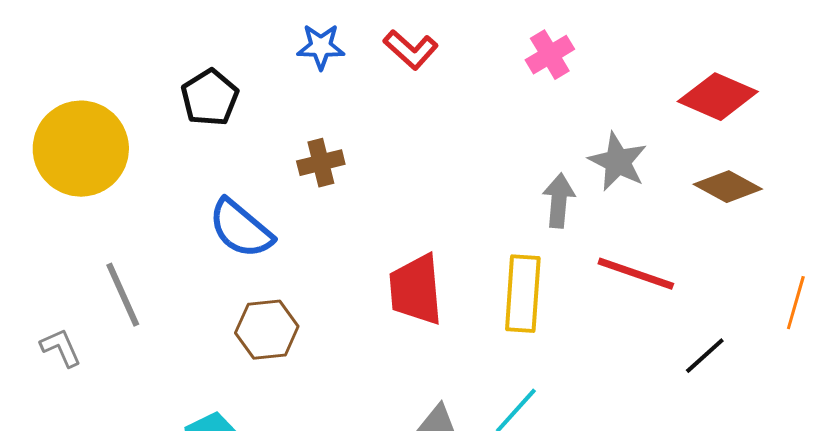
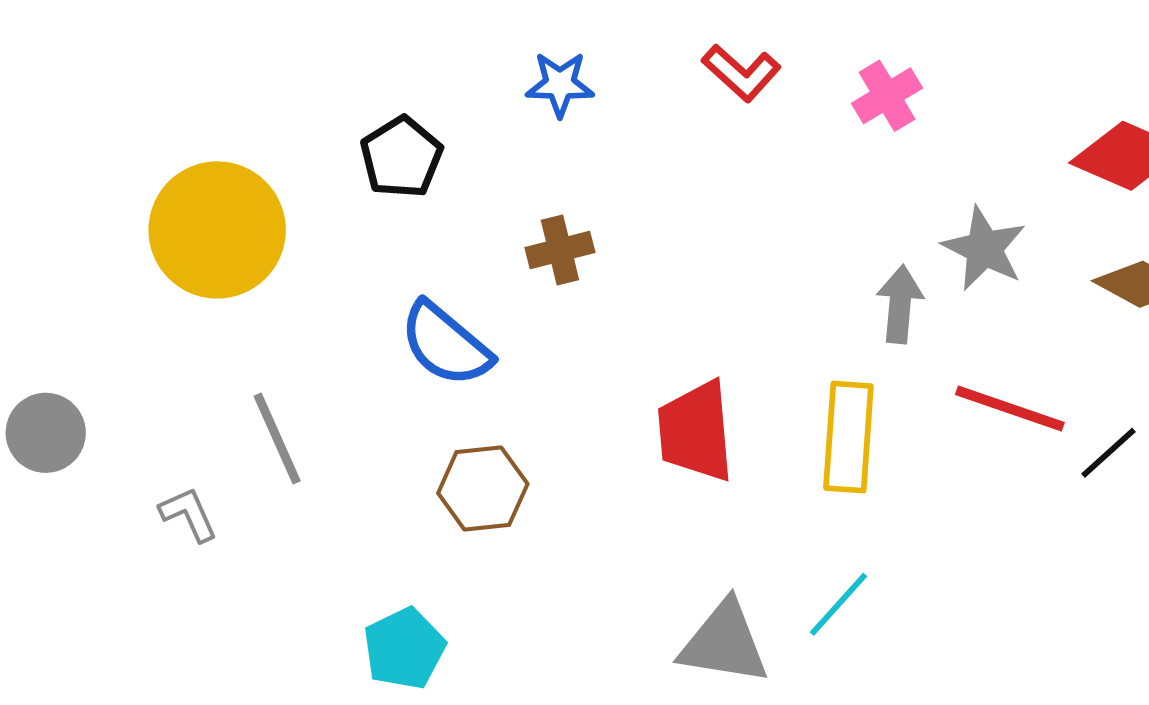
red L-shape: (411, 50) -> (741, 73), moved
black line: (705, 356) -> (1108, 453), moved

